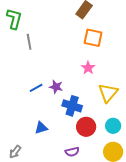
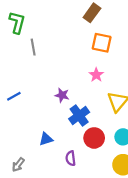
blue line: (36, 88) -> (14, 96), moved
blue cross: (72, 106) -> (79, 116), turned 36
purple semicircle: (72, 152) -> (71, 158), moved, turned 96

